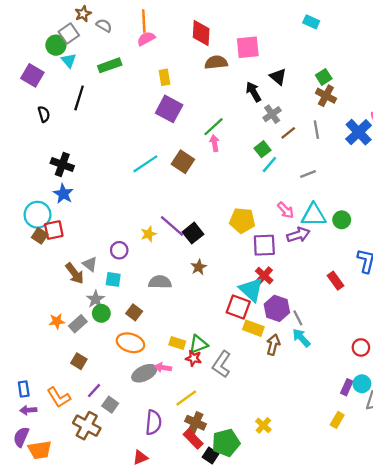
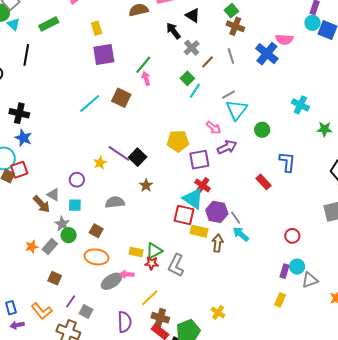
purple square: (169, 109) -> (104, 54), turned -30
cyan triangle: (314, 215) -> (237, 110), moved, turned -45

